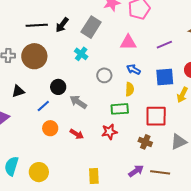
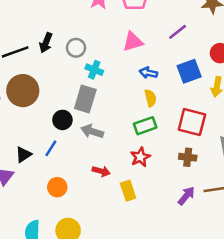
gray rectangle: (91, 27) -> (85, 99), moved
cyan cross: (81, 54) -> (94, 70), moved
gray circle: (104, 75) -> (76, 48), moved
black triangle: (18, 91) -> (24, 154), moved
red square: (156, 116) -> (192, 122), turned 30
orange circle: (50, 128) -> (57, 187), moved
yellow rectangle: (94, 176) -> (128, 191), moved

